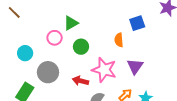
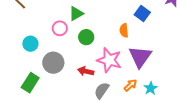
blue square: (137, 23) -> (142, 14), turned -35
purple triangle: (135, 66) -> (140, 57), size x1.4

